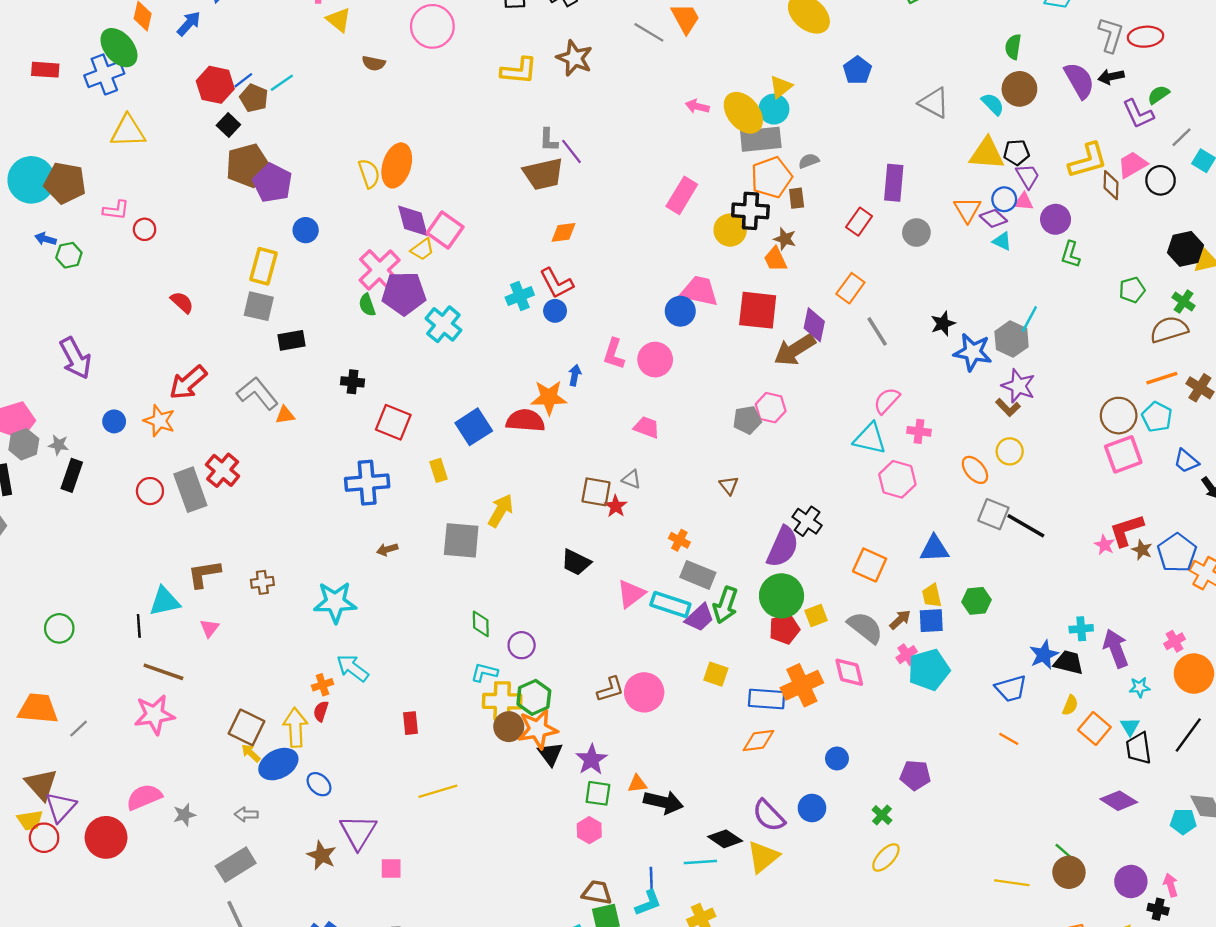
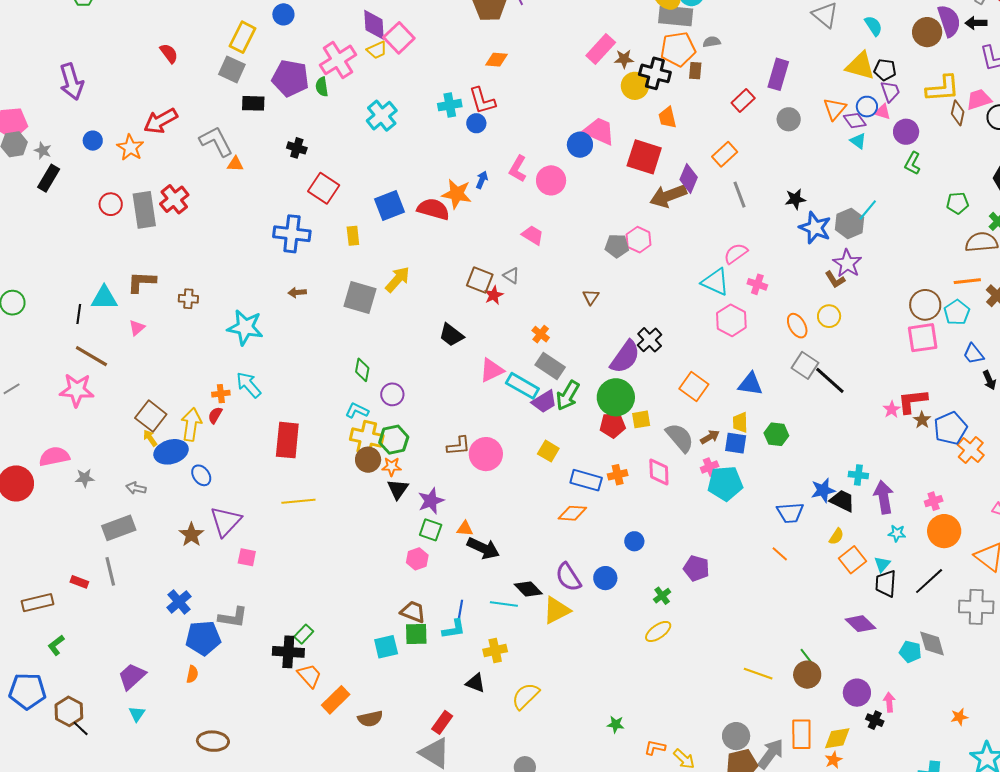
brown circle: (1019, 89) -> (927, 32), moved
brown star: (785, 239) -> (624, 59), moved, turned -30
purple pentagon: (404, 293) -> (290, 78), moved
orange cross: (802, 685) -> (618, 475), size x0.6
red rectangle: (411, 723) -> (287, 440), size x1.8
orange star: (538, 729) -> (392, 467), size x0.6

